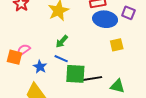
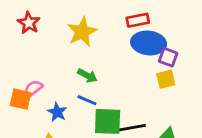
purple square: (128, 13) -> (168, 57), moved
green arrow: (62, 41) -> (87, 76), turned -104

